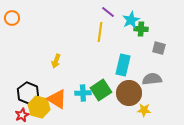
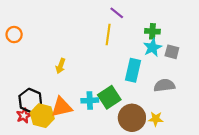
orange circle: (12, 18) -> (14, 35), moved
cyan star: (131, 20) -> (152, 47), moved
brown circle: (129, 93) -> (132, 118), moved
orange triangle: (57, 99) -> (62, 107), turned -45
red star: (22, 115) -> (24, 116), moved

